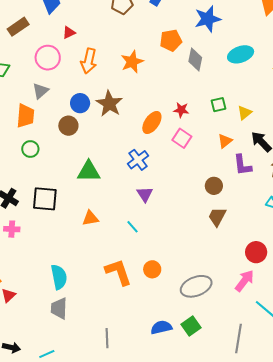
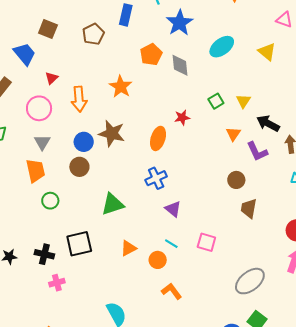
pink square: (182, 138) -> (206, 242), moved
blue cross: (138, 160) -> (156, 178), turned 30
orange circle: (152, 269) -> (158, 260), moved
orange L-shape: (118, 272) -> (172, 291), size x0.7

